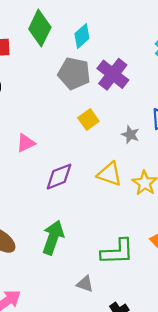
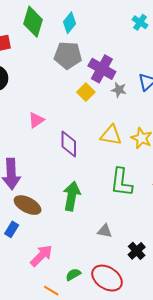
purple cross: (113, 74) -> (102, 69), moved
gray star: (130, 135) -> (119, 90), moved
purple diamond: (59, 177) -> (69, 144), turned -60
green L-shape: (117, 252) -> (121, 182), moved, turned 108

